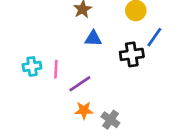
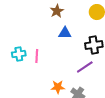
purple line: (80, 84) -> (85, 67), moved

